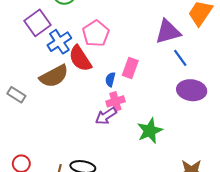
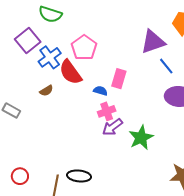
brown semicircle: (54, 76) -> (46, 91), size x0.5
blue semicircle: (110, 79) -> (100, 91), turned 96
purple arrow: (106, 116) -> (112, 127), moved

